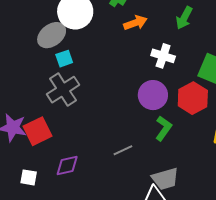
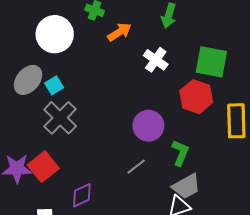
gray ellipse: (52, 35) -> (28, 80), moved
white cross: (163, 56) -> (156, 60), turned 30
purple circle: (153, 95) -> (148, 126), moved
green L-shape: (163, 128) -> (180, 153), moved

